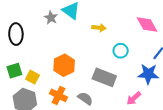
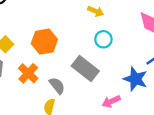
cyan circle: (121, 51) -> (103, 39), moved

